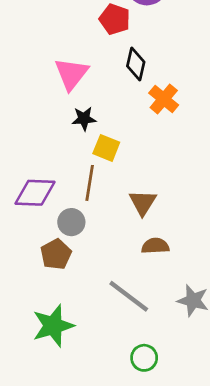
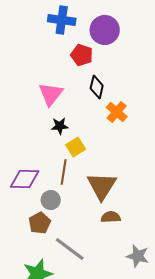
yellow square: (106, 148) -> (76, 147), turned 36
brown triangle: (143, 203) -> (102, 186), size x1.5
gray line: (129, 296) -> (70, 249), moved

